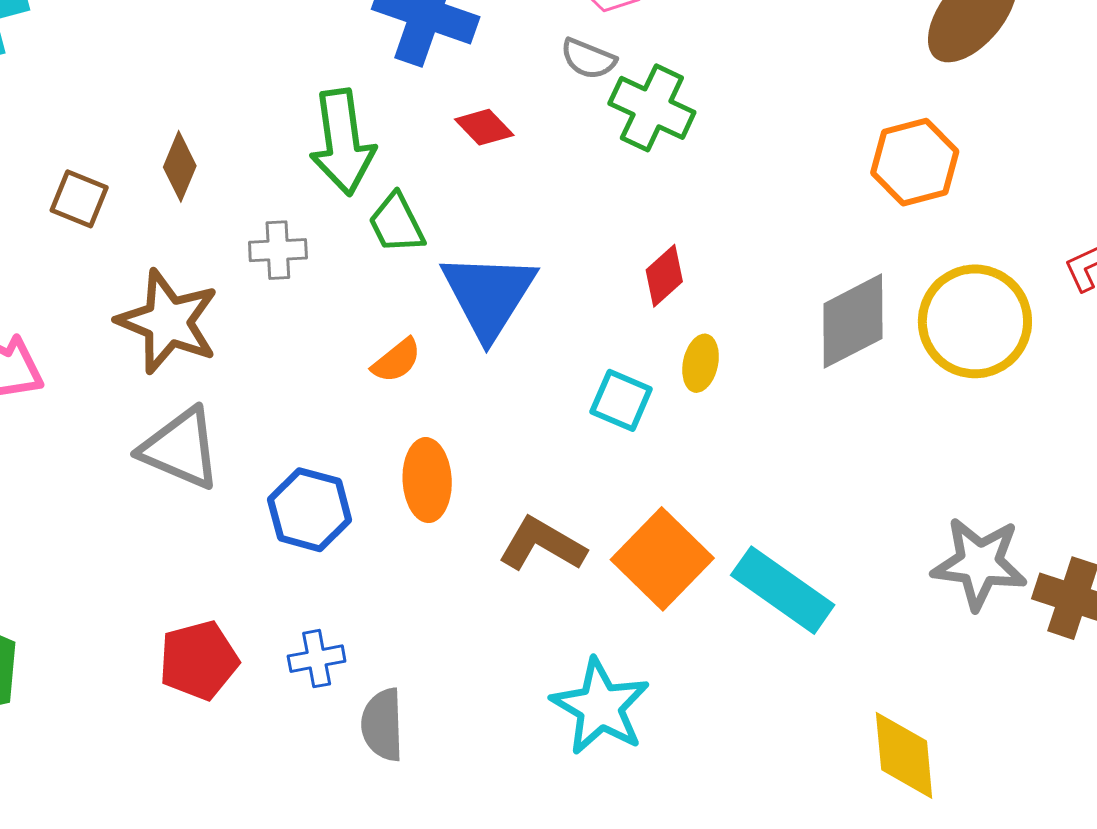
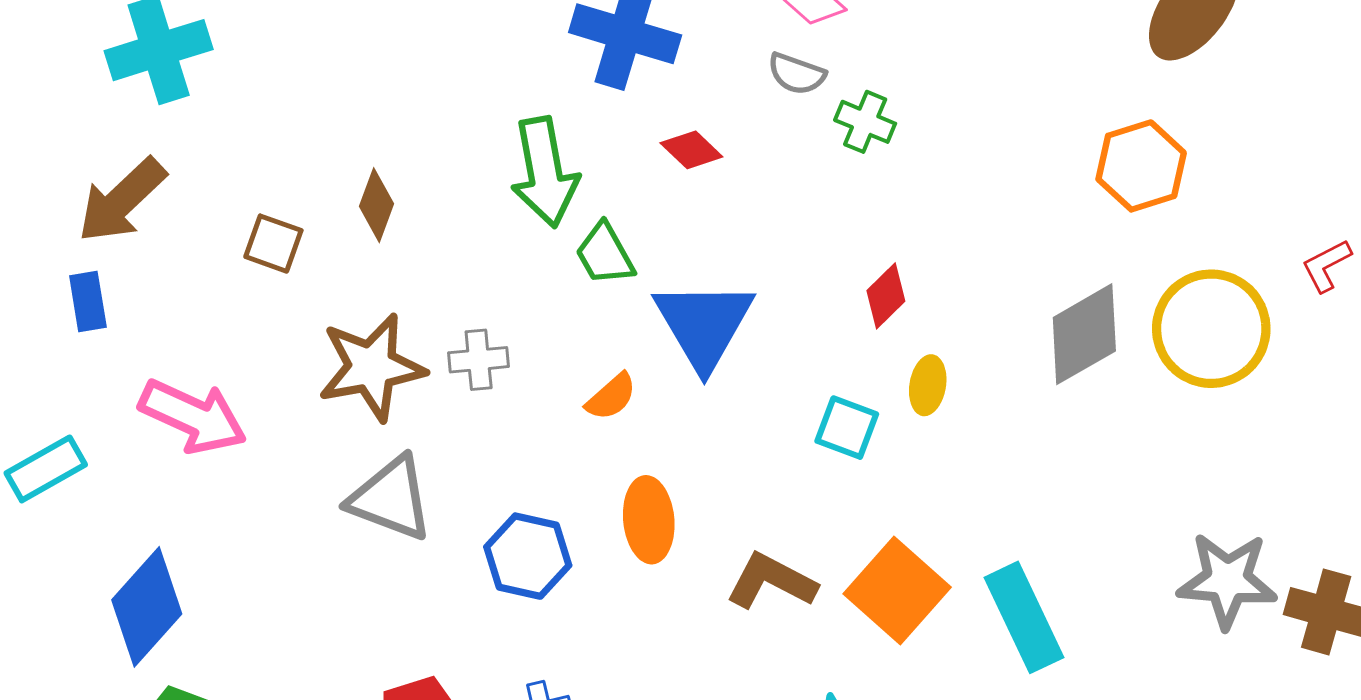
green cross: (652, 108) -> (865, 122), size x0.7
gray cross: (278, 250) -> (479, 360), moved
brown star: (168, 322) -> (372, 367), turned -30
cyan rectangle: (783, 590) -> (1024, 617), turned 32

